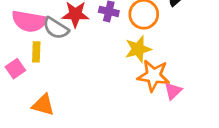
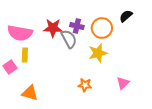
gray semicircle: (56, 28) -> (69, 39), moved, turned -150
orange star: (153, 76) -> (85, 85), moved, size x0.6

